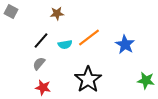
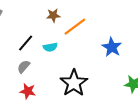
brown star: (57, 14) -> (53, 15), moved
orange line: (89, 38) -> (75, 27), moved

